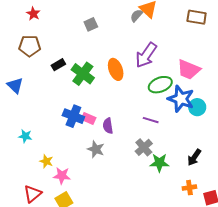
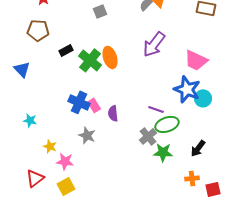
orange ellipse: (116, 69) -> (110, 57), moved
green ellipse: (160, 85) -> (167, 124), moved
pink rectangle: (89, 119) -> (94, 105), turned 32
gray star: (96, 149) -> (87, 135), moved

